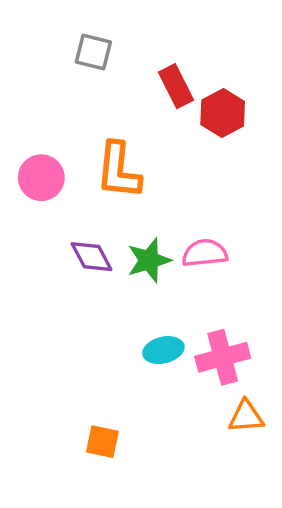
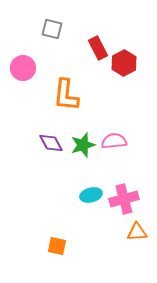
pink circle: (41, 178) -> (23, 68), moved

